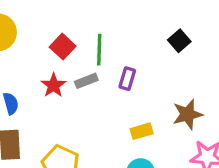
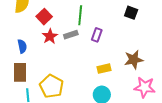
black square: (179, 41) -> (131, 13), turned -32
red square: (63, 47) -> (44, 17), moved

